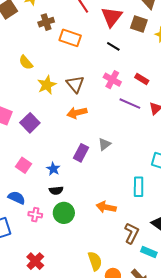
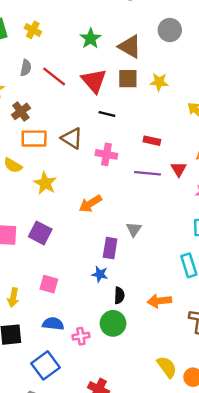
orange rectangle: (70, 38) -> (34, 139), moved
pink cross: (112, 80) -> (106, 154), moved
brown triangle: (75, 84) -> (72, 138), moved
blue star: (53, 169) -> (100, 274), moved
black semicircle: (56, 190) -> (119, 295), moved, turned -64

